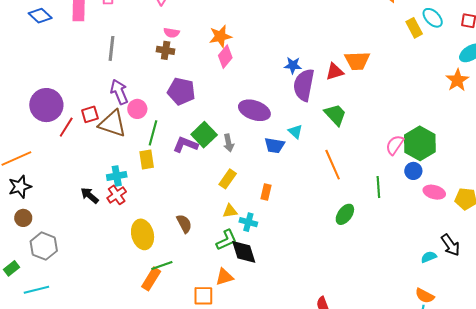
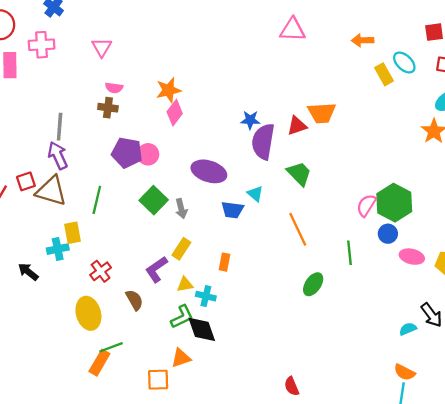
gray line: (112, 48) -> (60, 127), moved
pink circle: (137, 109) -> (148, 154), moved
purple L-shape: (185, 145) -> (156, 269), moved, turned -55
yellow rectangle: (147, 160) -> (73, 233), moved
red cross: (117, 195) -> (101, 271), moved

